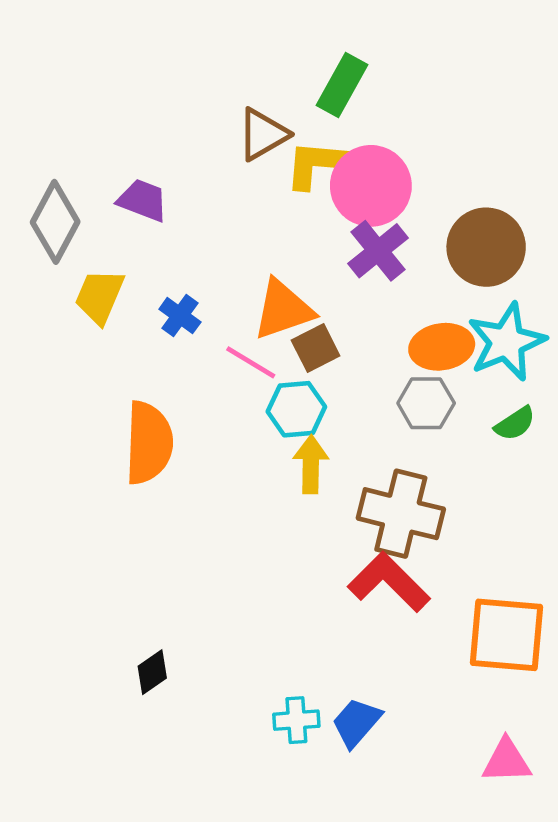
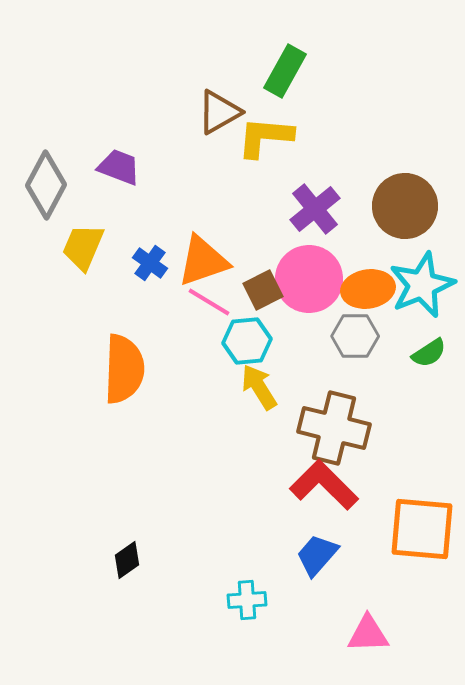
pink circle: (371, 186) -> (309, 279), moved
orange triangle: (283, 310) -> (203, 261), moved
yellow arrow: (311, 464) -> (259, 387), turned -33
blue trapezoid: (356, 723) -> (317, 555), moved
pink triangle: (507, 761) -> (368, 634), moved

